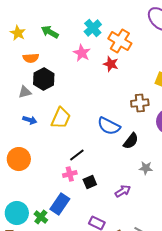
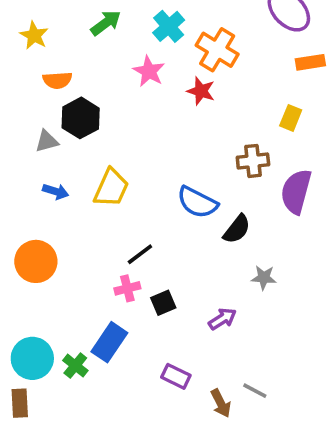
green arrow: (50, 32) -> (106, 23), moved, turned 114

